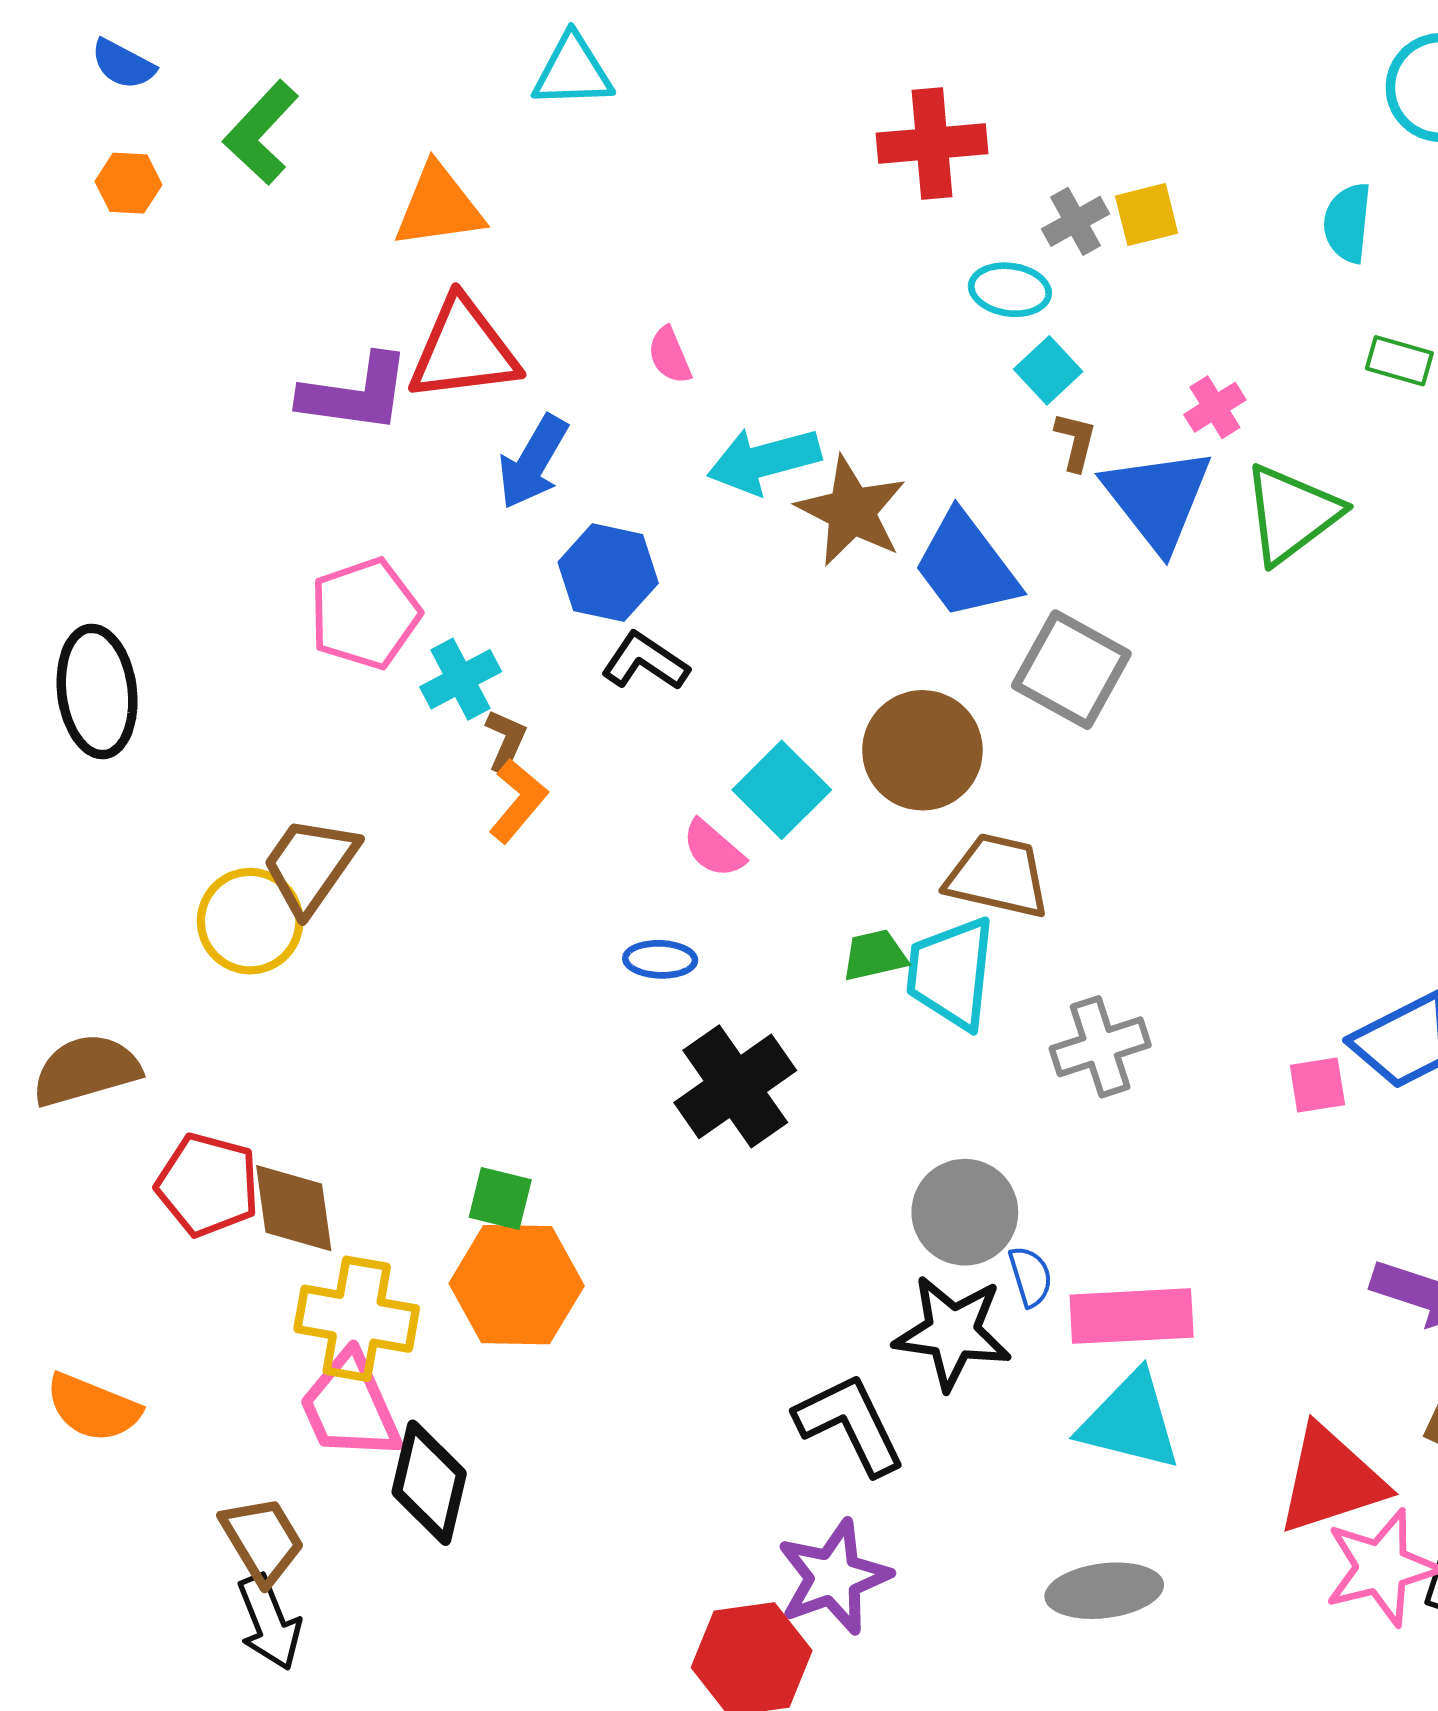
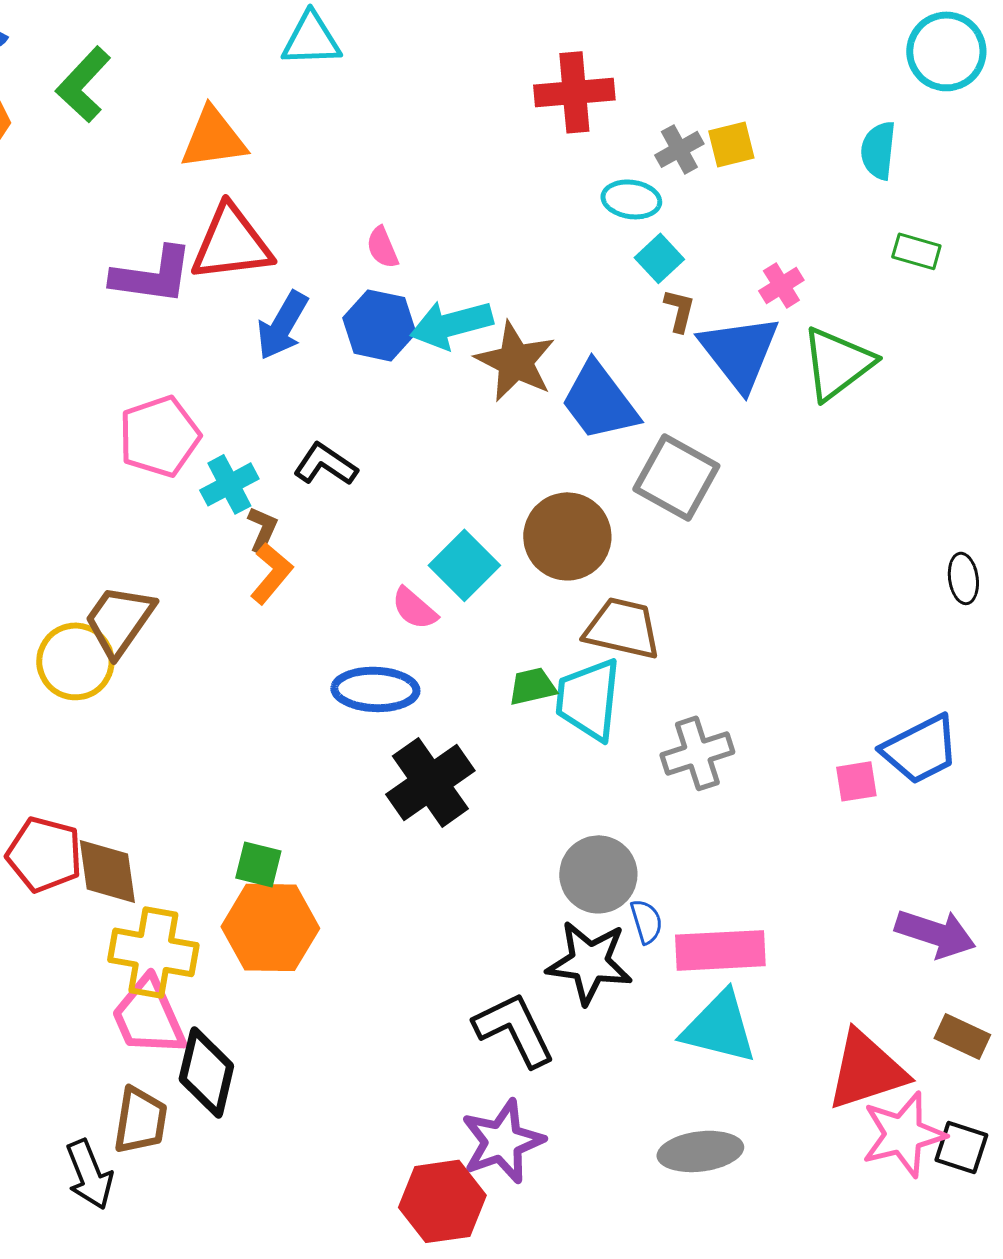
blue hexagon: (608, 573) -> (379, 325), moved
black L-shape: (645, 661) -> (325, 464), moved
blue ellipse: (660, 959) -> (375, 689), size x1.6
brown trapezoid: (262, 1540) -> (140, 1120), moved, turned 40

